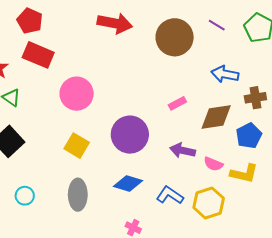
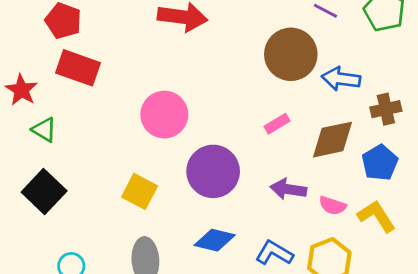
brown circle: (175, 37) -> (291, 54), moved
pink circle: (77, 94) -> (164, 115), moved
yellow L-shape: (244, 174) -> (377, 216), turned -132

